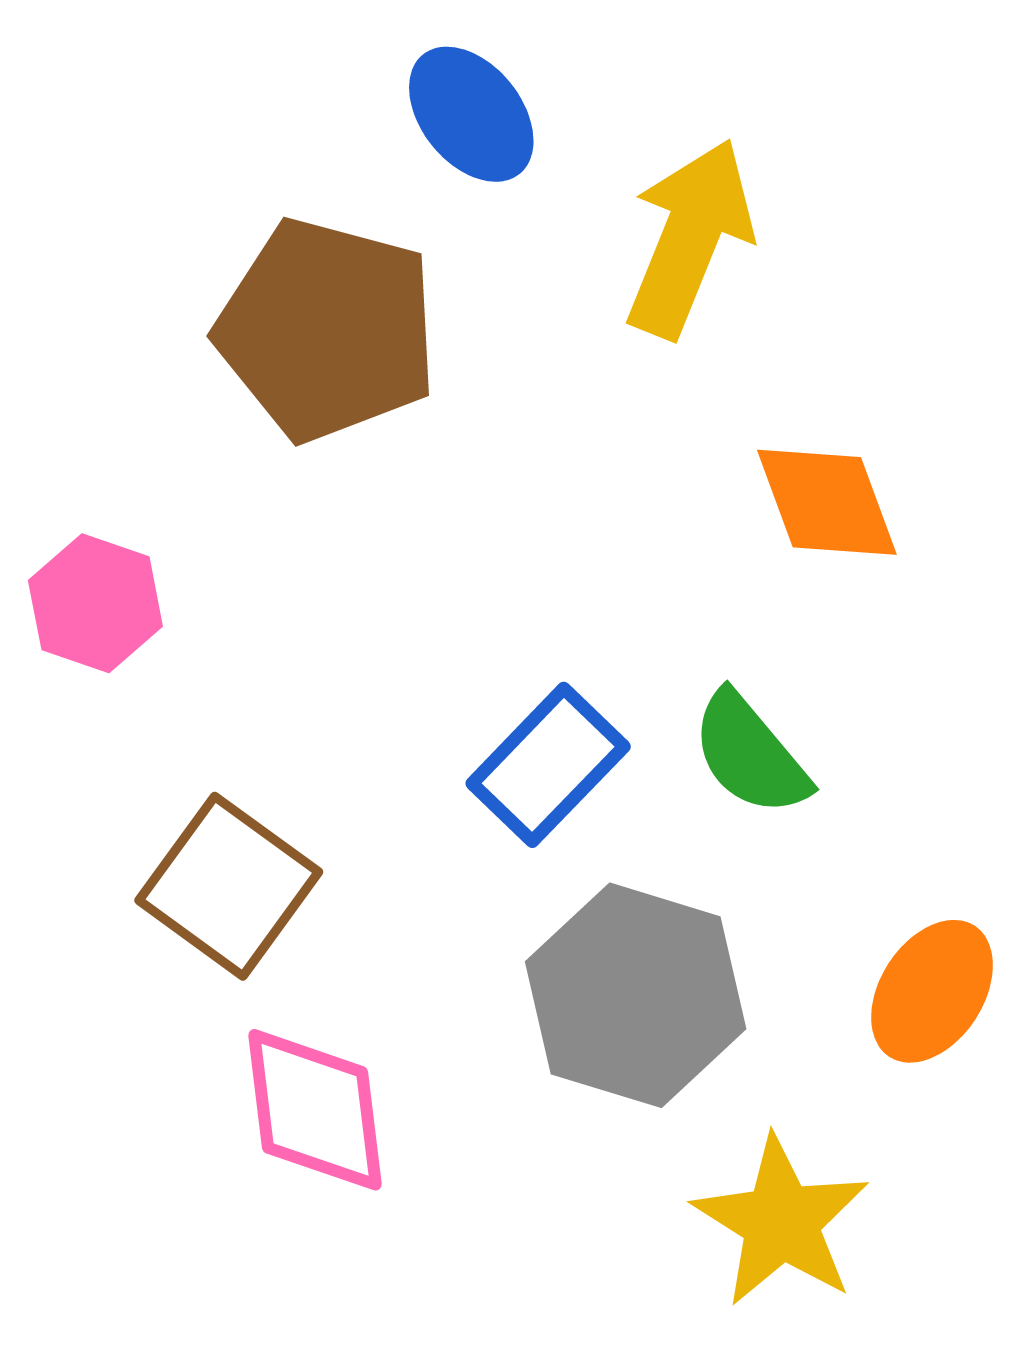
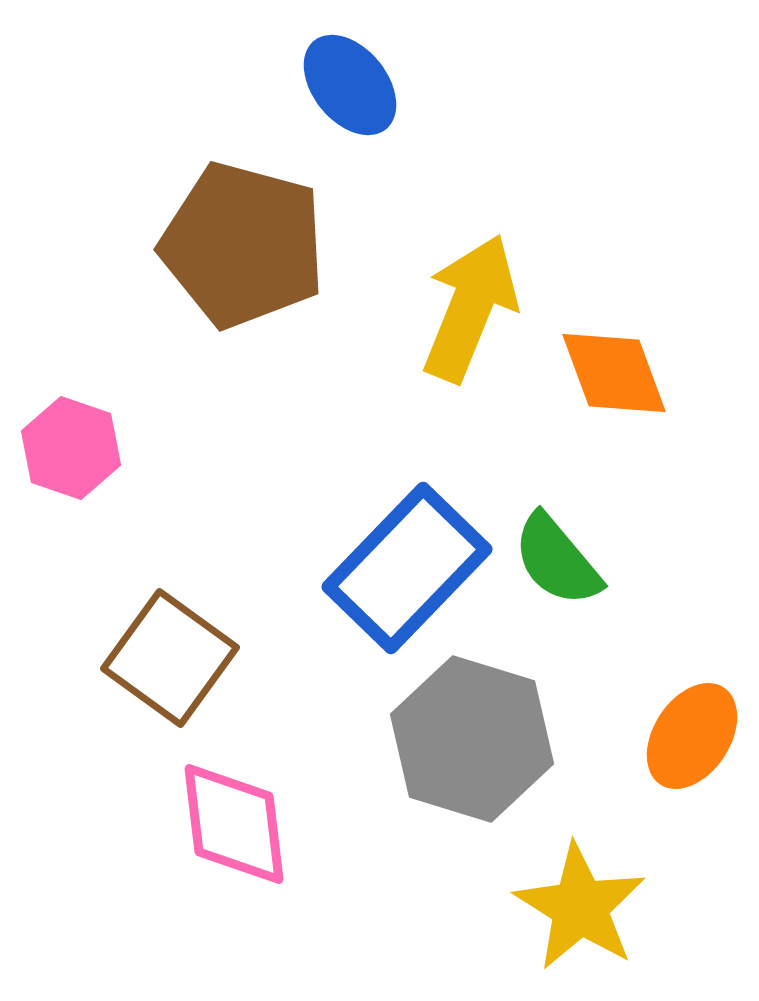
yellow arrow: (690, 238) -> (470, 308), moved
blue rectangle: (548, 765) -> (407, 568), size x1.4

